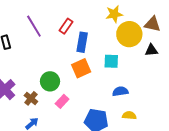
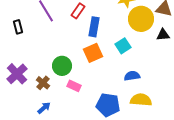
cyan square: (111, 61) -> (123, 46), turned -35
pink rectangle: (62, 101) -> (74, 86), turned 72
yellow semicircle: (129, 115) -> (141, 100), size x1.5

